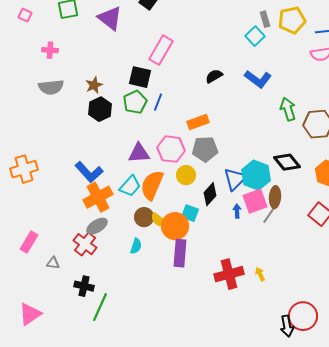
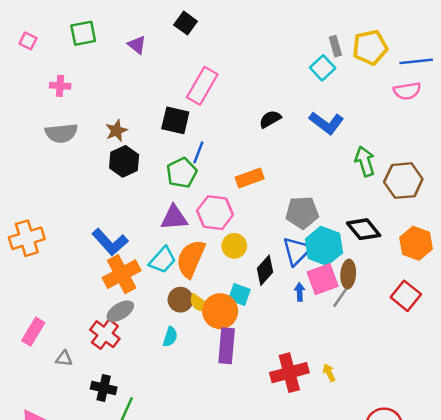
purple triangle: (110, 18) -> (137, 45), size x0.6
green pentagon: (135, 102) -> (182, 173), moved
gray pentagon: (205, 149) -> (302, 213), moved

